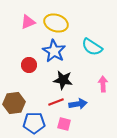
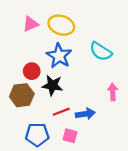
black star: (63, 80) -> (52, 85), moved
brown hexagon: (14, 103) -> (22, 95), moved

